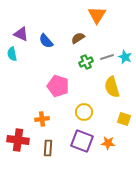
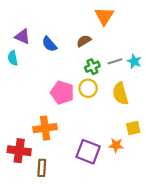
yellow circle: (84, 112) -> (88, 88), moved
orange cross: (42, 119) -> (45, 128), size x1.5
yellow square: (124, 119) -> (133, 128), turned -32
orange star: (108, 143) -> (116, 145), moved
brown rectangle: (48, 148) -> (42, 168), moved

